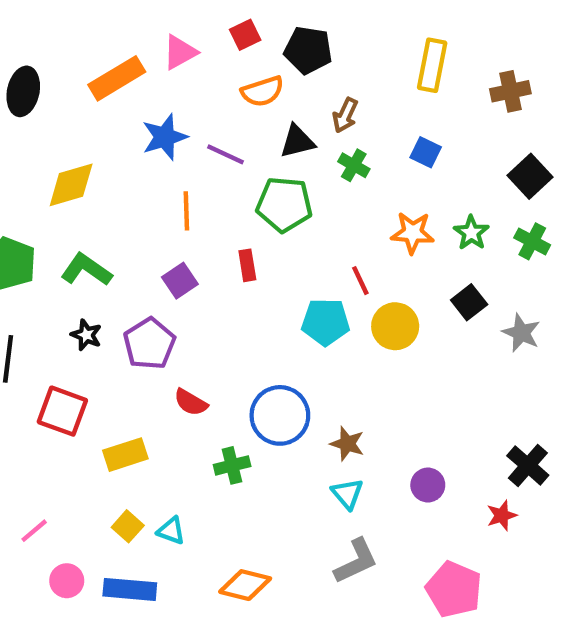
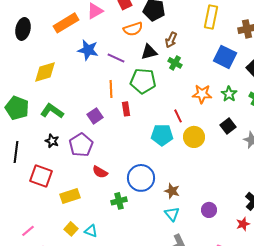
blue star: (165, 137) -> (88, 50), turned 30
blue square: (426, 152) -> (225, 57), moved, size x1.6
orange line: (186, 211) -> (111, 89), moved

